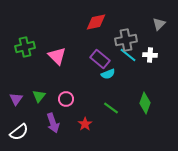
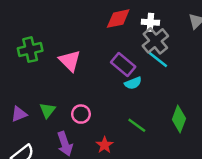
gray cross: (126, 40) -> (155, 41), turned -30
white cross: (150, 55) -> (150, 22), moved
purple triangle: (16, 99) -> (19, 114), turned 32

